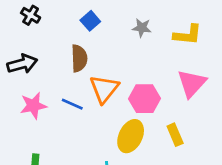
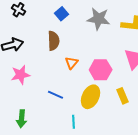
gray star: (142, 28) -> (99, 19), size x1.6
orange triangle: (104, 89) -> (72, 63), size x0.6
blue line: (72, 104) -> (56, 95), moved

